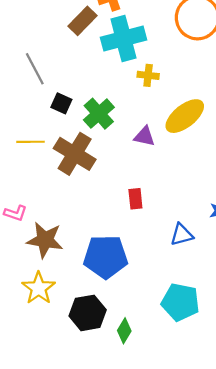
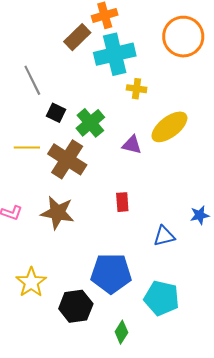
brown star: (45, 240) -> (58, 213), moved
blue pentagon: (106, 257) -> (111, 273), moved
green diamond: (124, 331) -> (121, 332), moved

